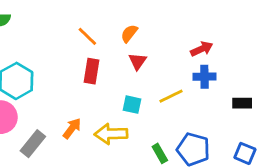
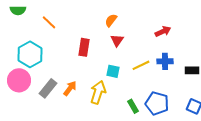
orange line: (87, 36) -> (49, 22), moved
blue cross: (204, 77) -> (165, 61), moved
yellow arrow: (111, 134) -> (98, 92), turned 110
gray rectangle: (33, 144) -> (48, 88), moved

